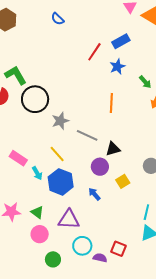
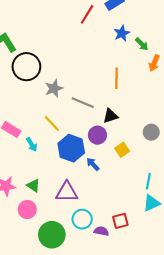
blue star: (117, 67) -> (122, 33), moved
orange line: (111, 103) -> (116, 78), moved
blue hexagon: (61, 182) -> (71, 148), moved
pink circle: (40, 234) -> (27, 210), moved
red square: (118, 249) -> (120, 221), turned -35
green circle: (53, 259) -> (52, 235), size x1.6

